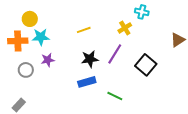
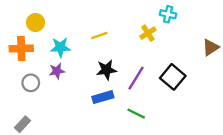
cyan star: (41, 37) -> (60, 47), moved
purple line: (115, 54) -> (136, 78), moved

